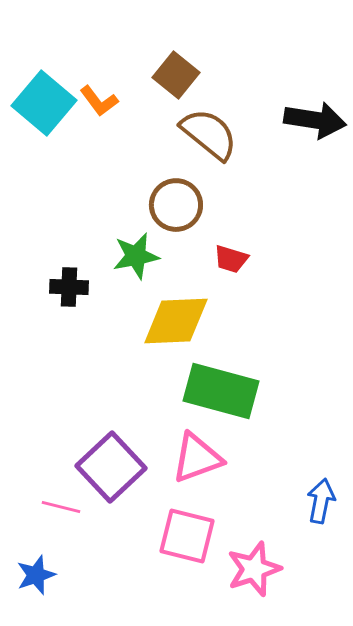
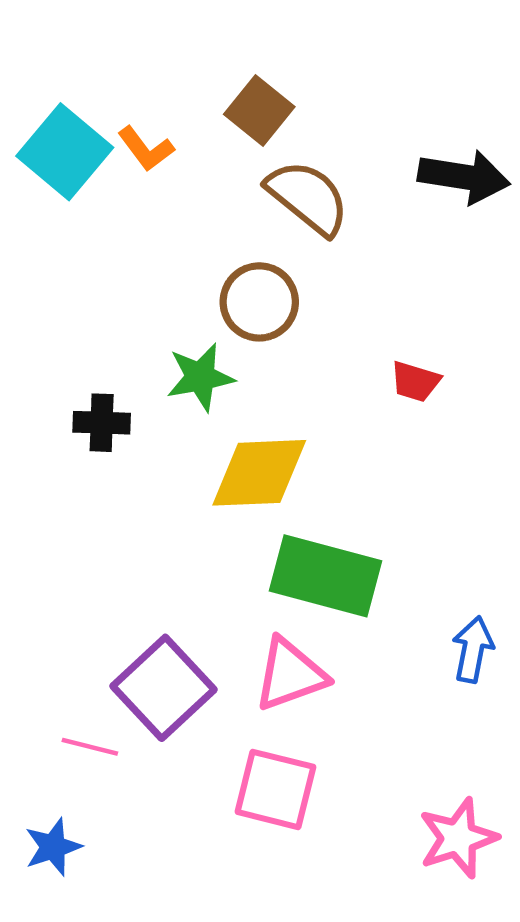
red trapezoid: (231, 259) -> (415, 381), moved
blue arrow: (321, 501) -> (473, 650), moved
pink star: (254, 569) -> (458, 838), moved

